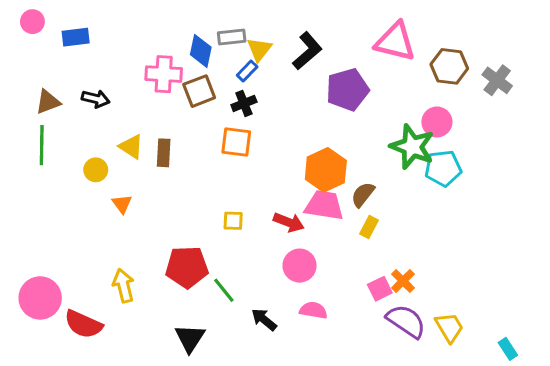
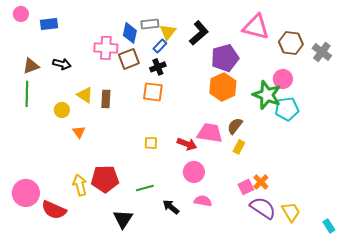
orange hexagon: (326, 170) -> (223, 87), moved
red pentagon: (187, 267) -> (105, 179), moved
green line: (224, 290) -> (145, 188), turned -66

